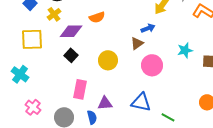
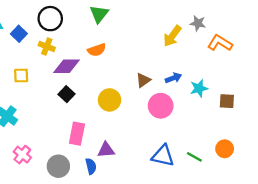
yellow cross: (54, 14) -> (47, 46), turned -32
blue arrow: (148, 28) -> (173, 78), moved
yellow square: (32, 39) -> (21, 76), size x0.6
blue triangle: (141, 102) -> (163, 156), moved
green line: (168, 117) -> (194, 157), moved

